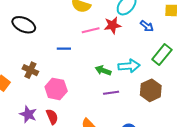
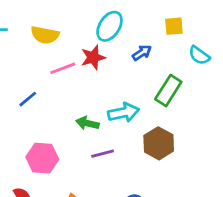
blue arrow: (147, 26) -> (142, 53), turned -64
blue line: (64, 49) -> (28, 99), turned -32
pink hexagon: (56, 89) -> (42, 158), moved

